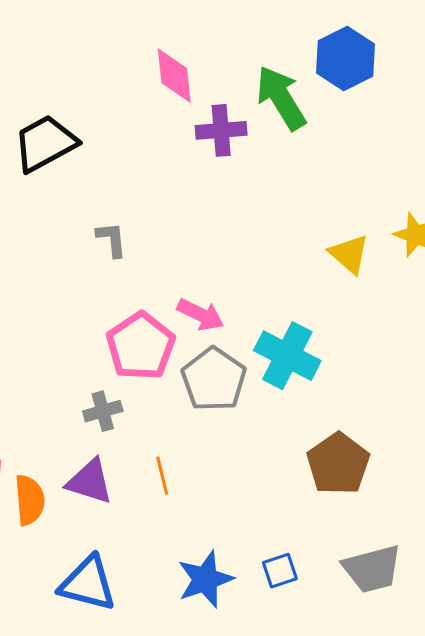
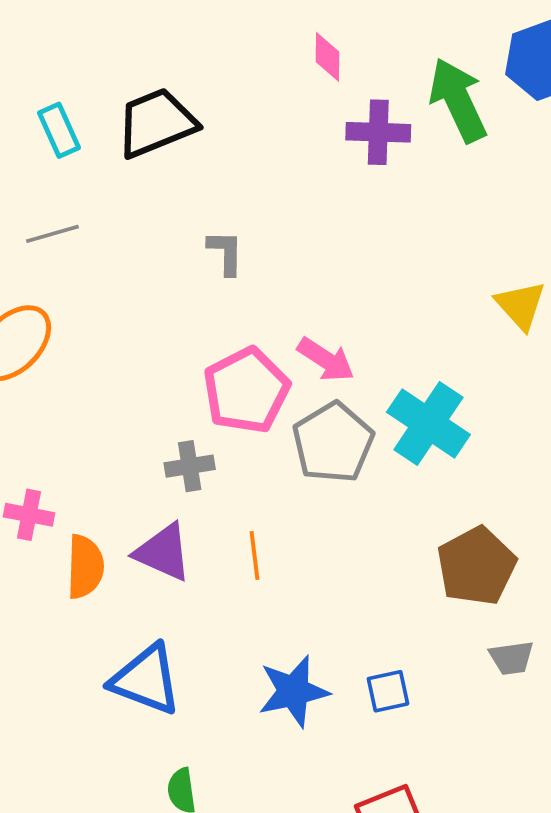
pink diamond: (174, 76) -> (327, 57), size x0.7
gray trapezoid: (372, 569) -> (511, 658), moved, size x0.6

